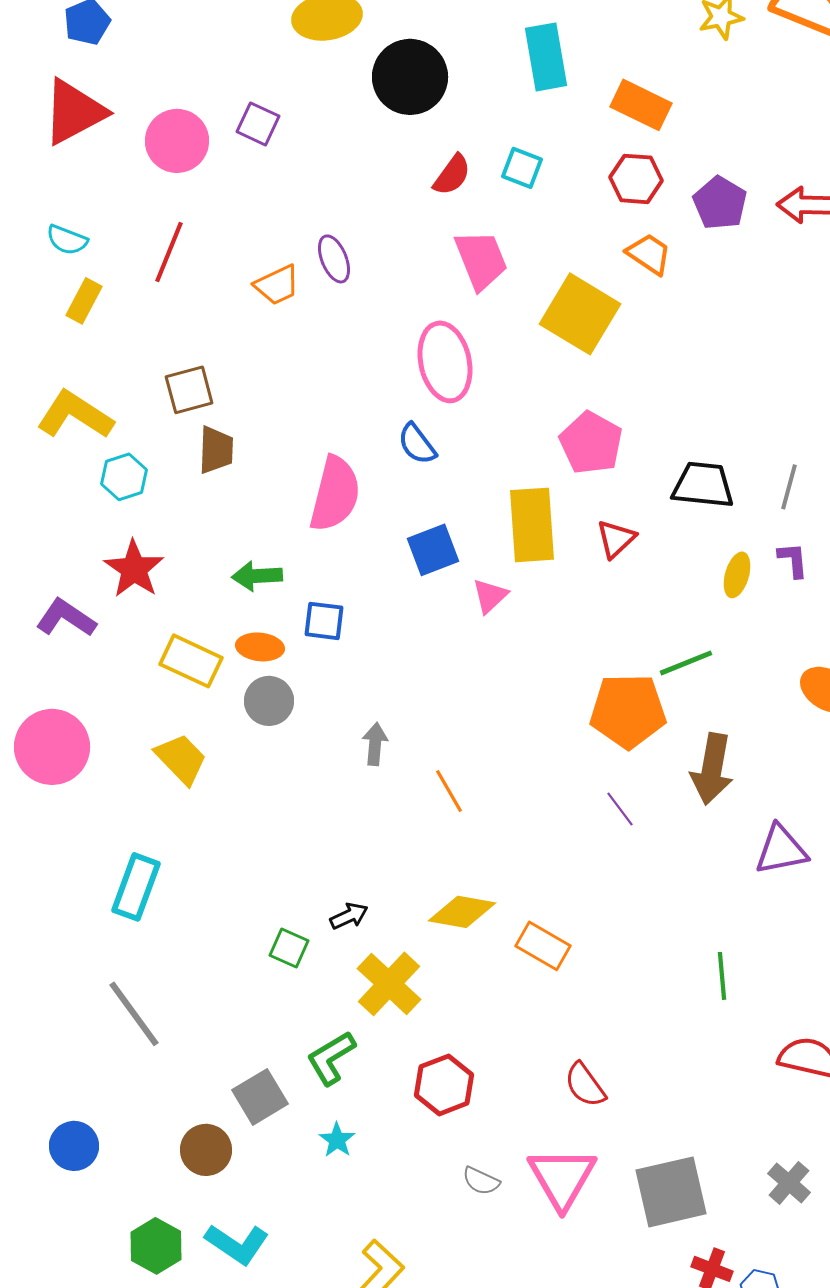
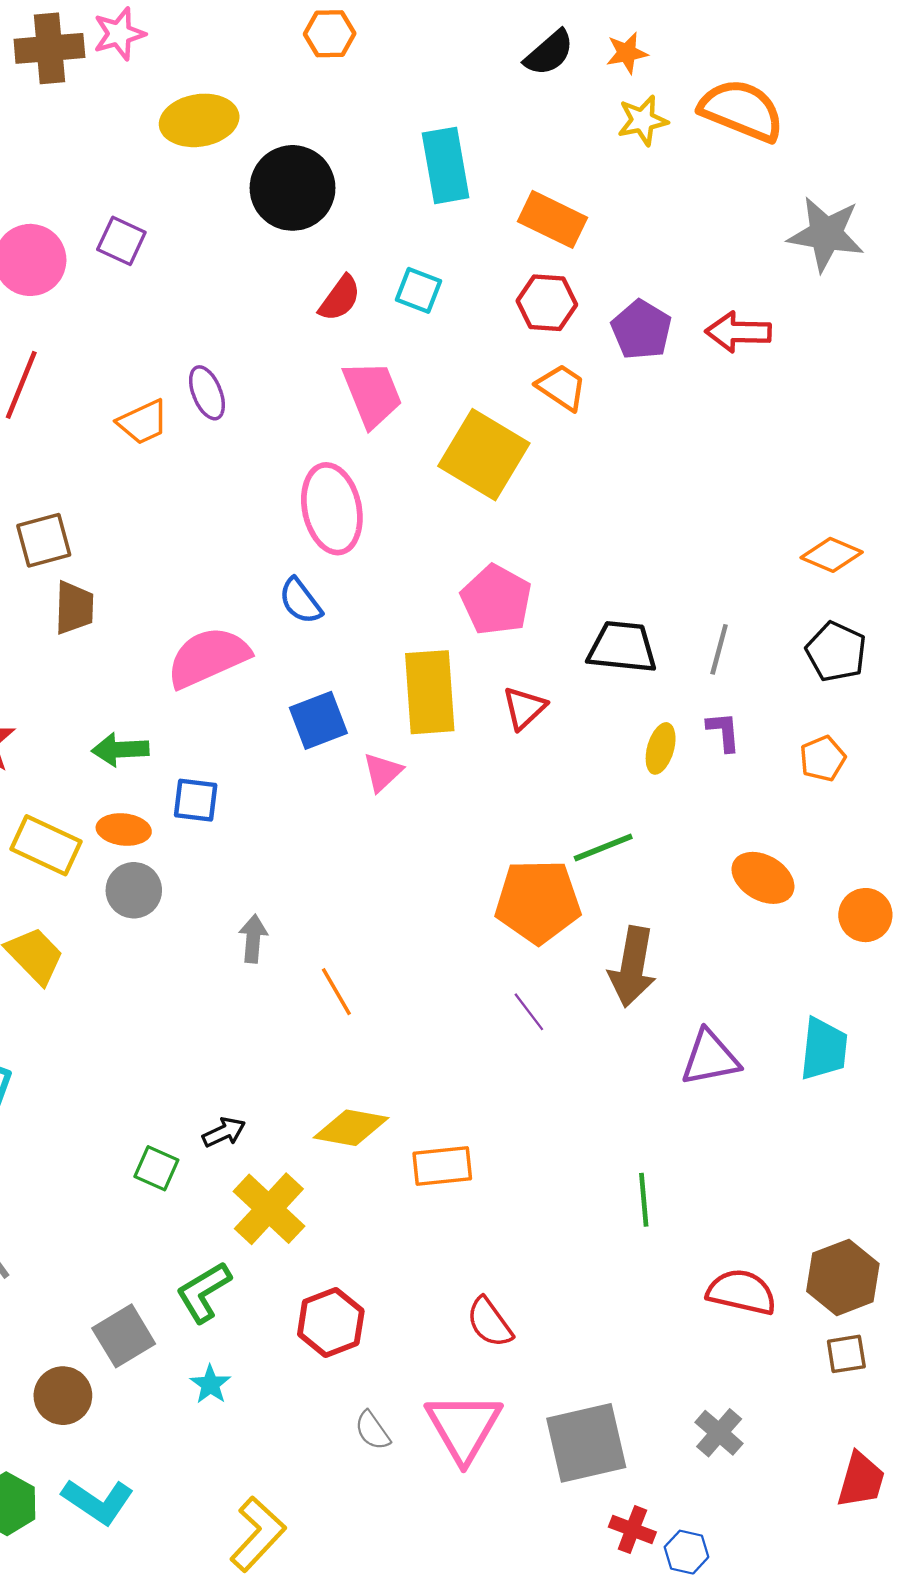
pink semicircle: (335, 494) -> (208, 657), turned -128
orange rectangle: (543, 946) -> (442, 1166), turned -36
gray semicircle: (481, 1181) -> (372, 1431), turned 30

